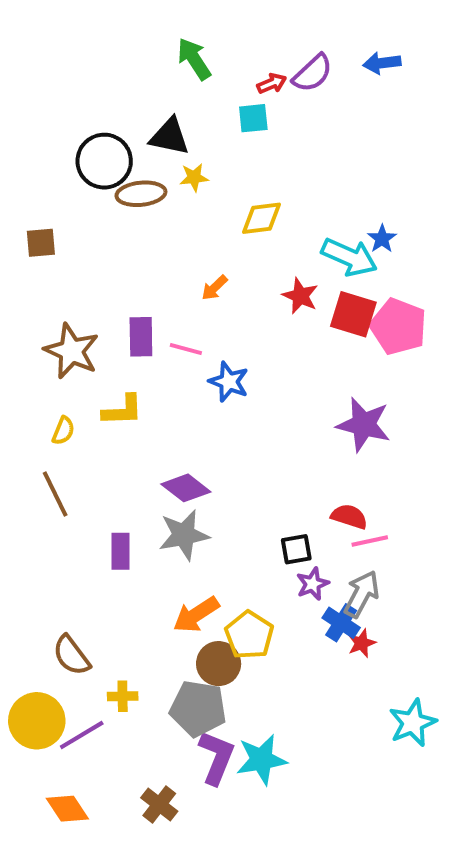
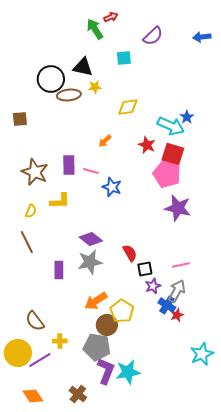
blue arrow: (382, 63) -> (202, 37), moved
red arrow: (272, 83) -> (111, 17), moved
pink pentagon: (398, 327) -> (167, 174), moved
red semicircle: (349, 517) -> (130, 253), moved, turned 42

